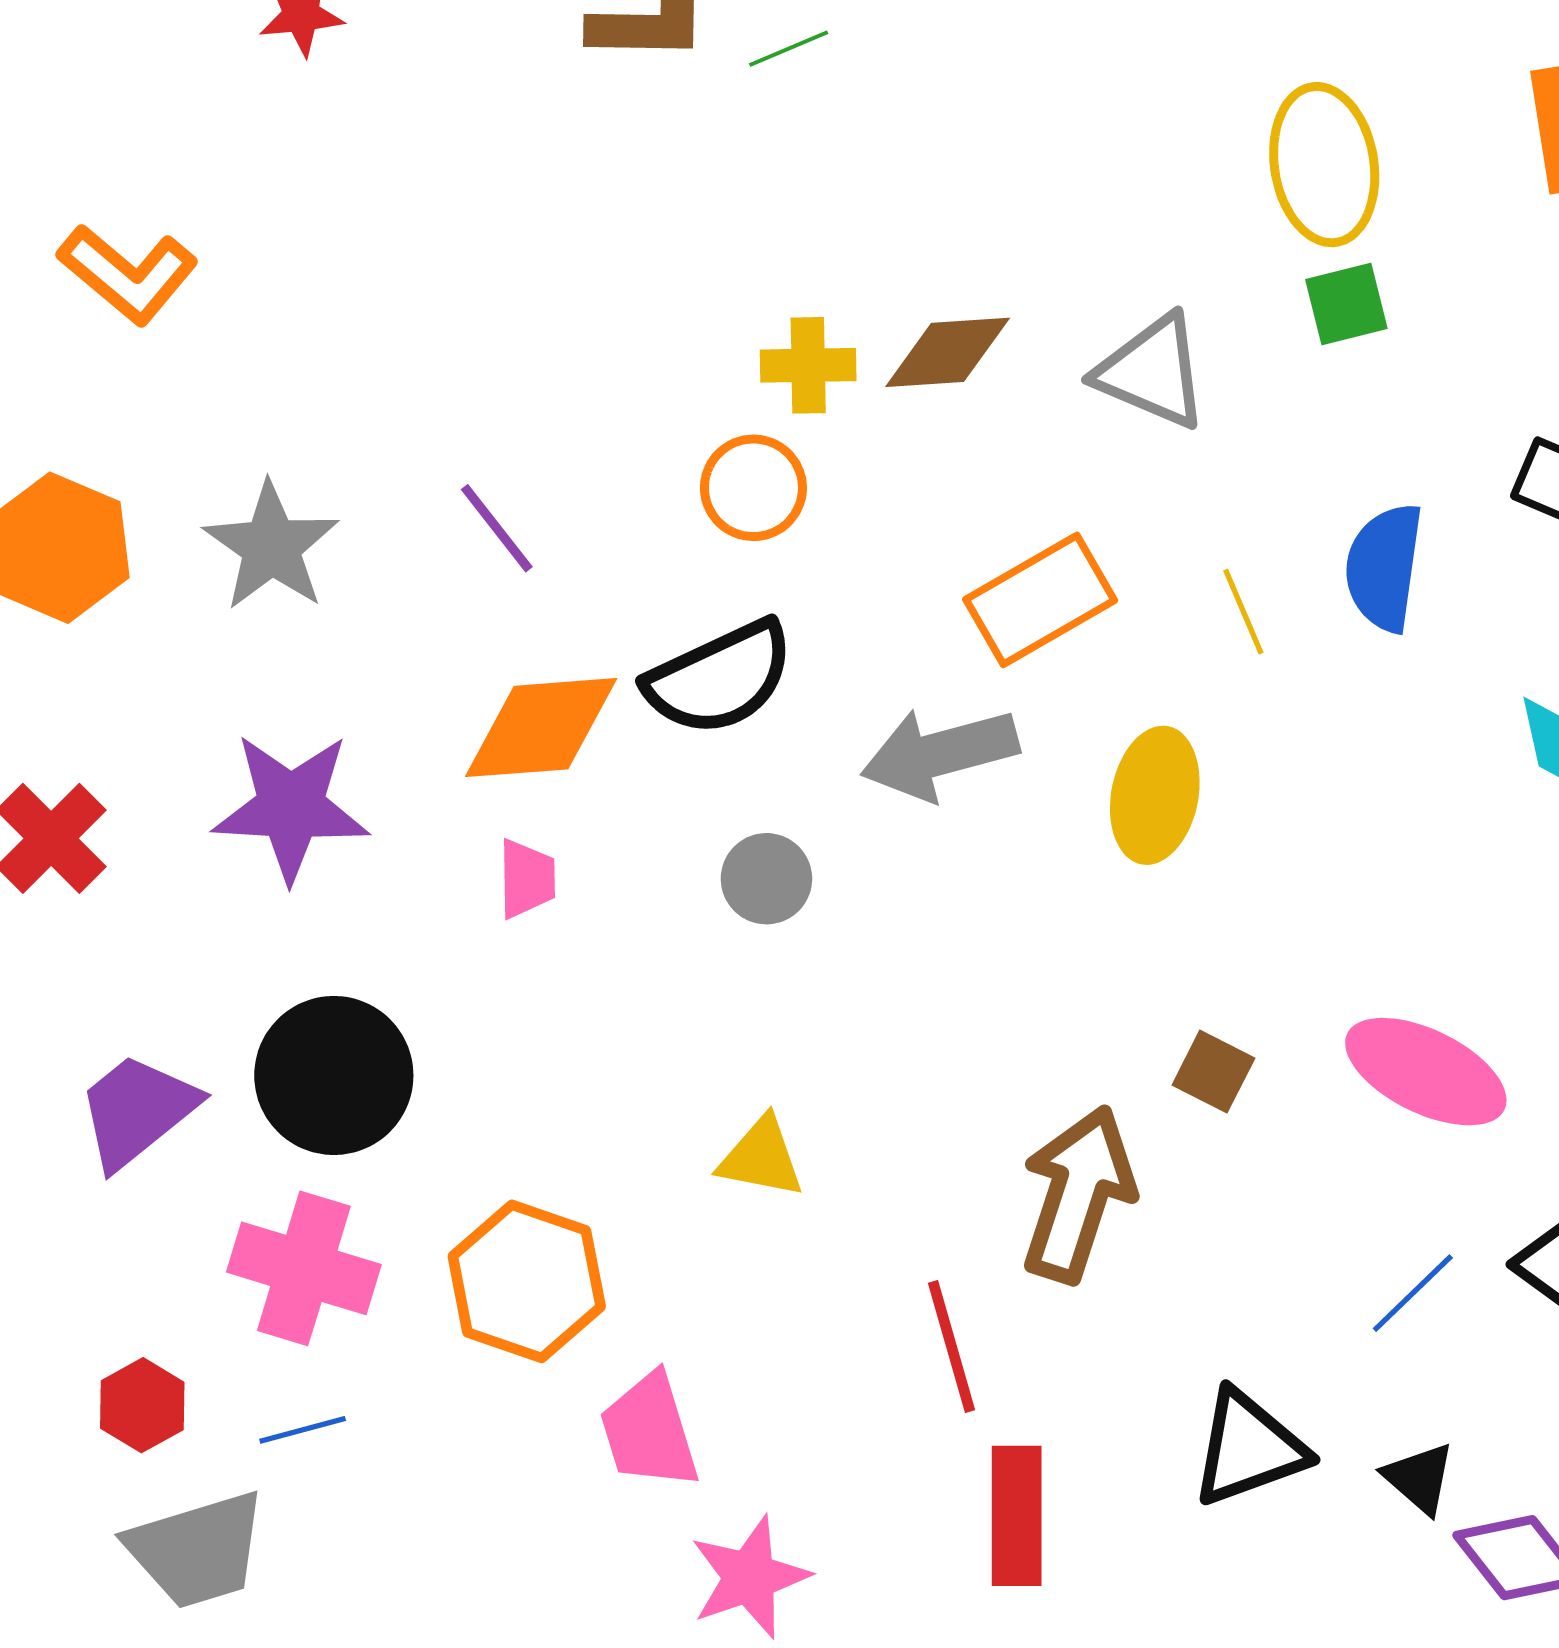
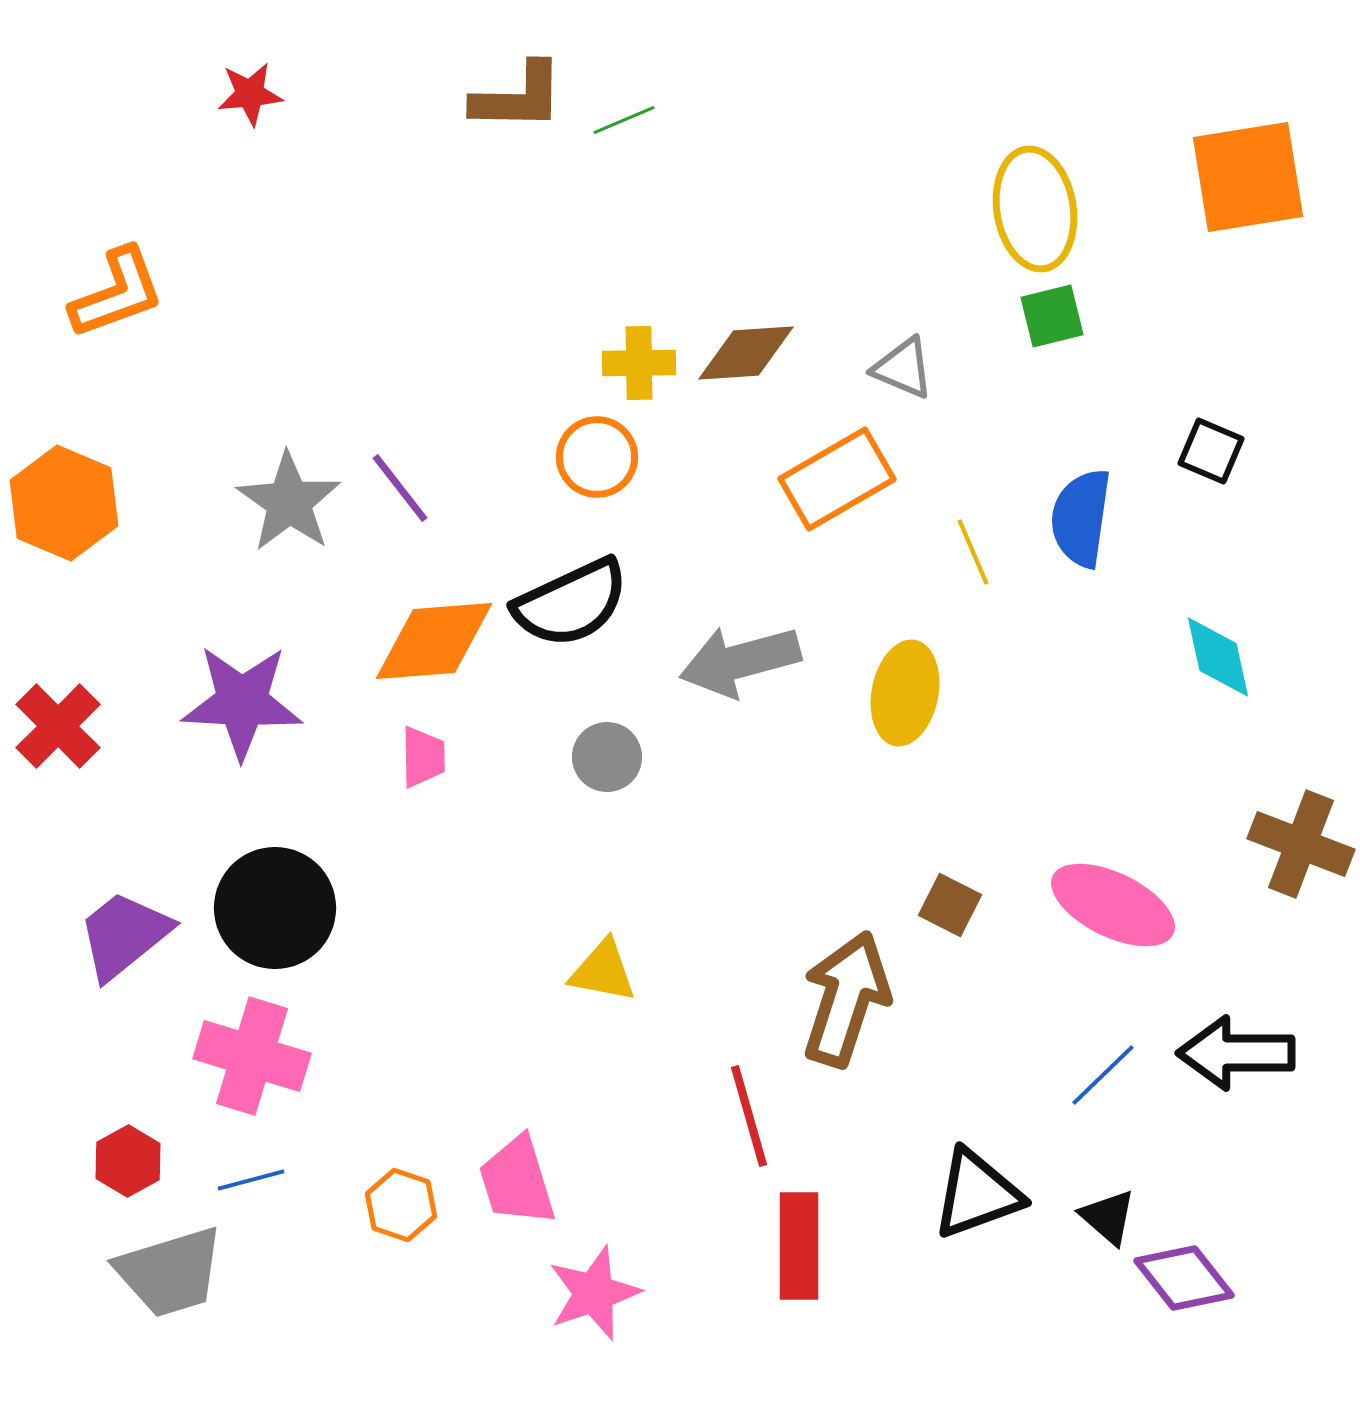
orange L-shape: (128, 274) -> (117, 293), turned -60
gray triangle: (1152, 372) -> (903, 368), size x0.7
gray star: (271, 546) -> (289, 502), moved
orange rectangle: (1040, 600) -> (837, 479), moved
orange hexagon: (527, 1281) -> (401, 1205), moved, size x0.6

